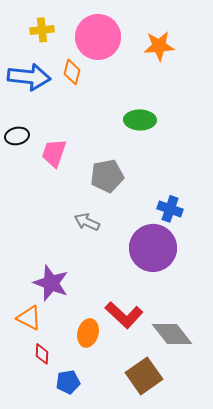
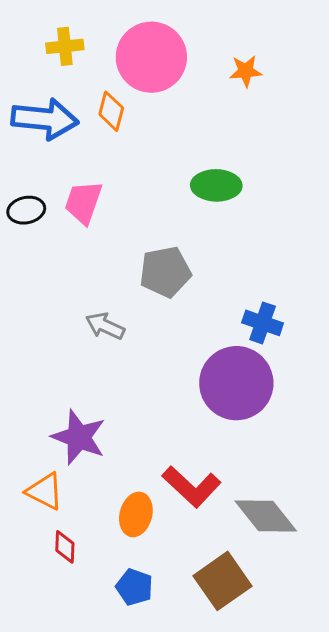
orange star: (159, 46) -> (246, 71), size x0.7
pink trapezoid: (54, 153) -> (83, 202), moved
gray arrow: (87, 222) -> (105, 326), moved
blue pentagon: (68, 382) -> (134, 587), moved, turned 30

